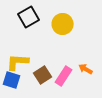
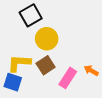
yellow circle: (63, 24) -> (47, 39), moved
brown square: (43, 75) -> (46, 65), moved

